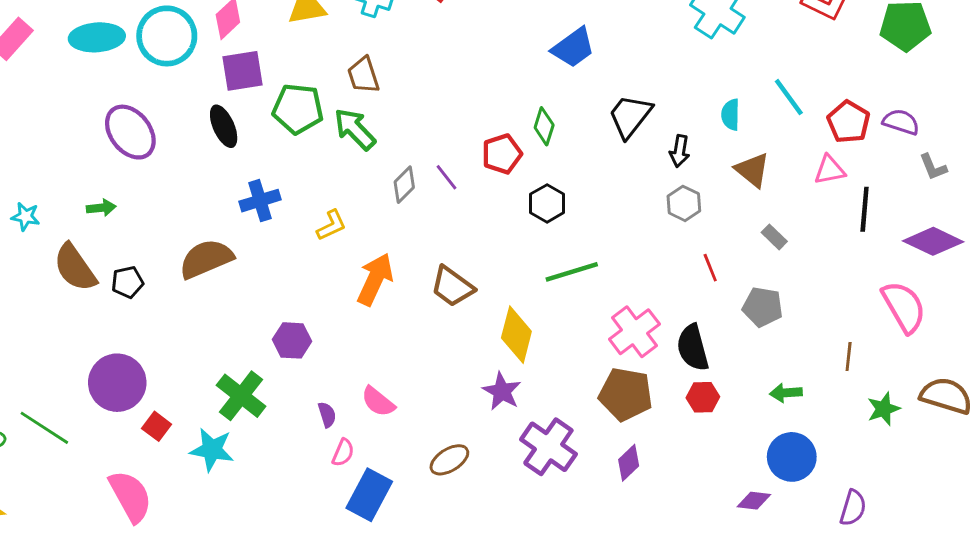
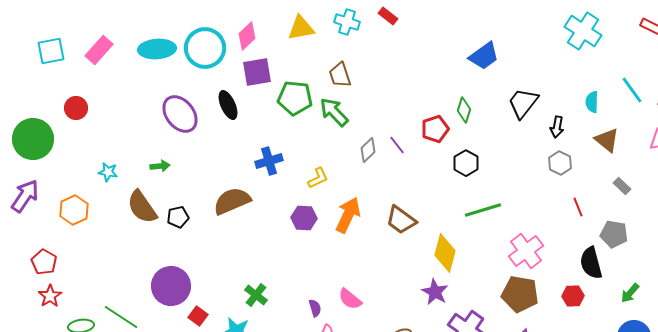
black ellipse: (224, 126) -> (228, 105), moved
purple hexagon: (292, 340) -> (304, 218), moved
black semicircle: (693, 348) -> (591, 263), moved
green arrow: (786, 393) -> (630, 293), turned -45
green cross: (241, 396) -> (256, 295), size x0.7

